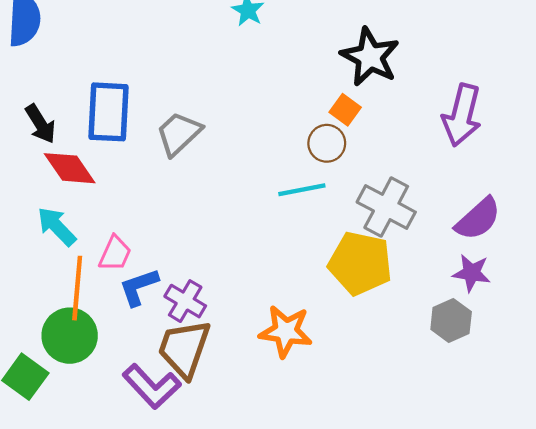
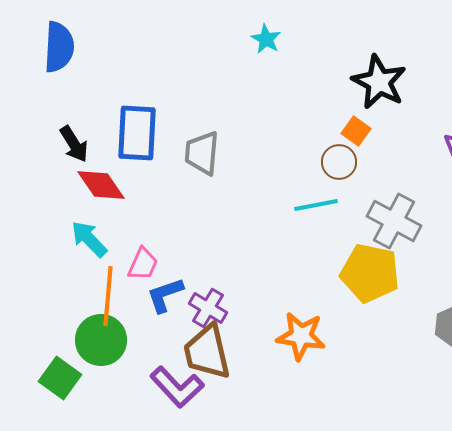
gray trapezoid: (179, 134) -> (202, 153), turned -42
brown trapezoid: (184, 349) -> (207, 352), turned -32

